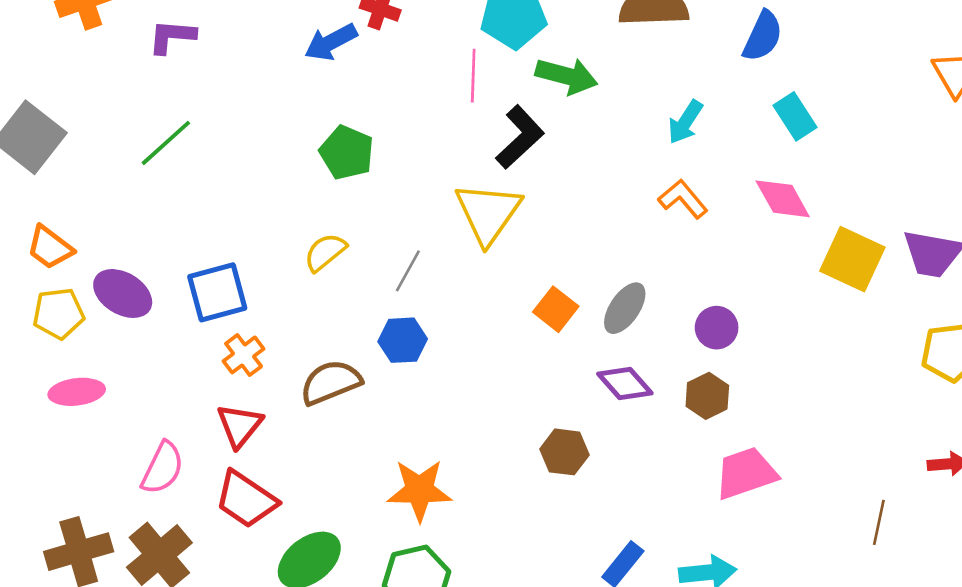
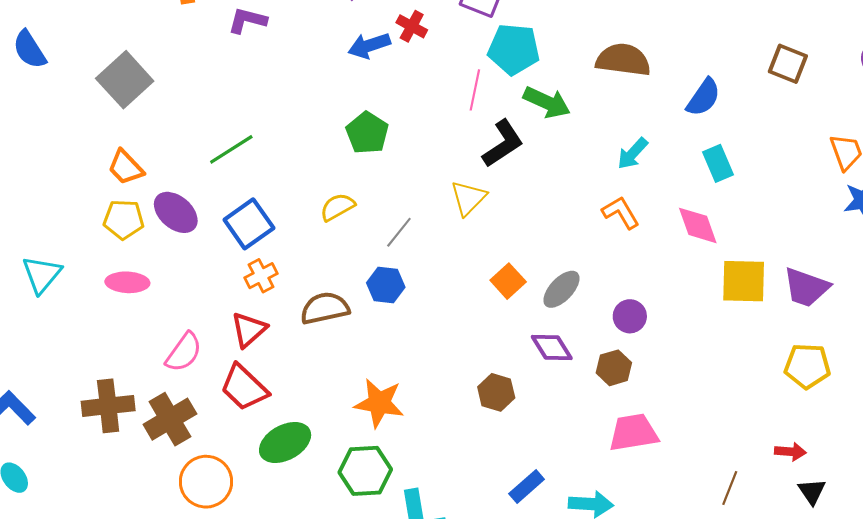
green line: (166, 143) -> (231, 149), moved
yellow triangle: (488, 213) -> (468, 198), size x0.7
yellow square: (852, 259) -> (744, 281), turned -33
blue square: (217, 292) -> (249, 224), turned -30

